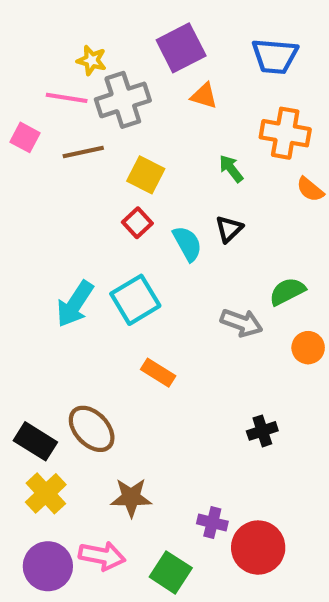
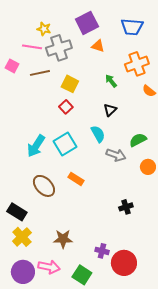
orange cross: (285, 133) -> (137, 64), turned -30
cyan semicircle: (187, 244) -> (98, 134), moved
brown ellipse: (92, 429) -> (44, 186), moved

